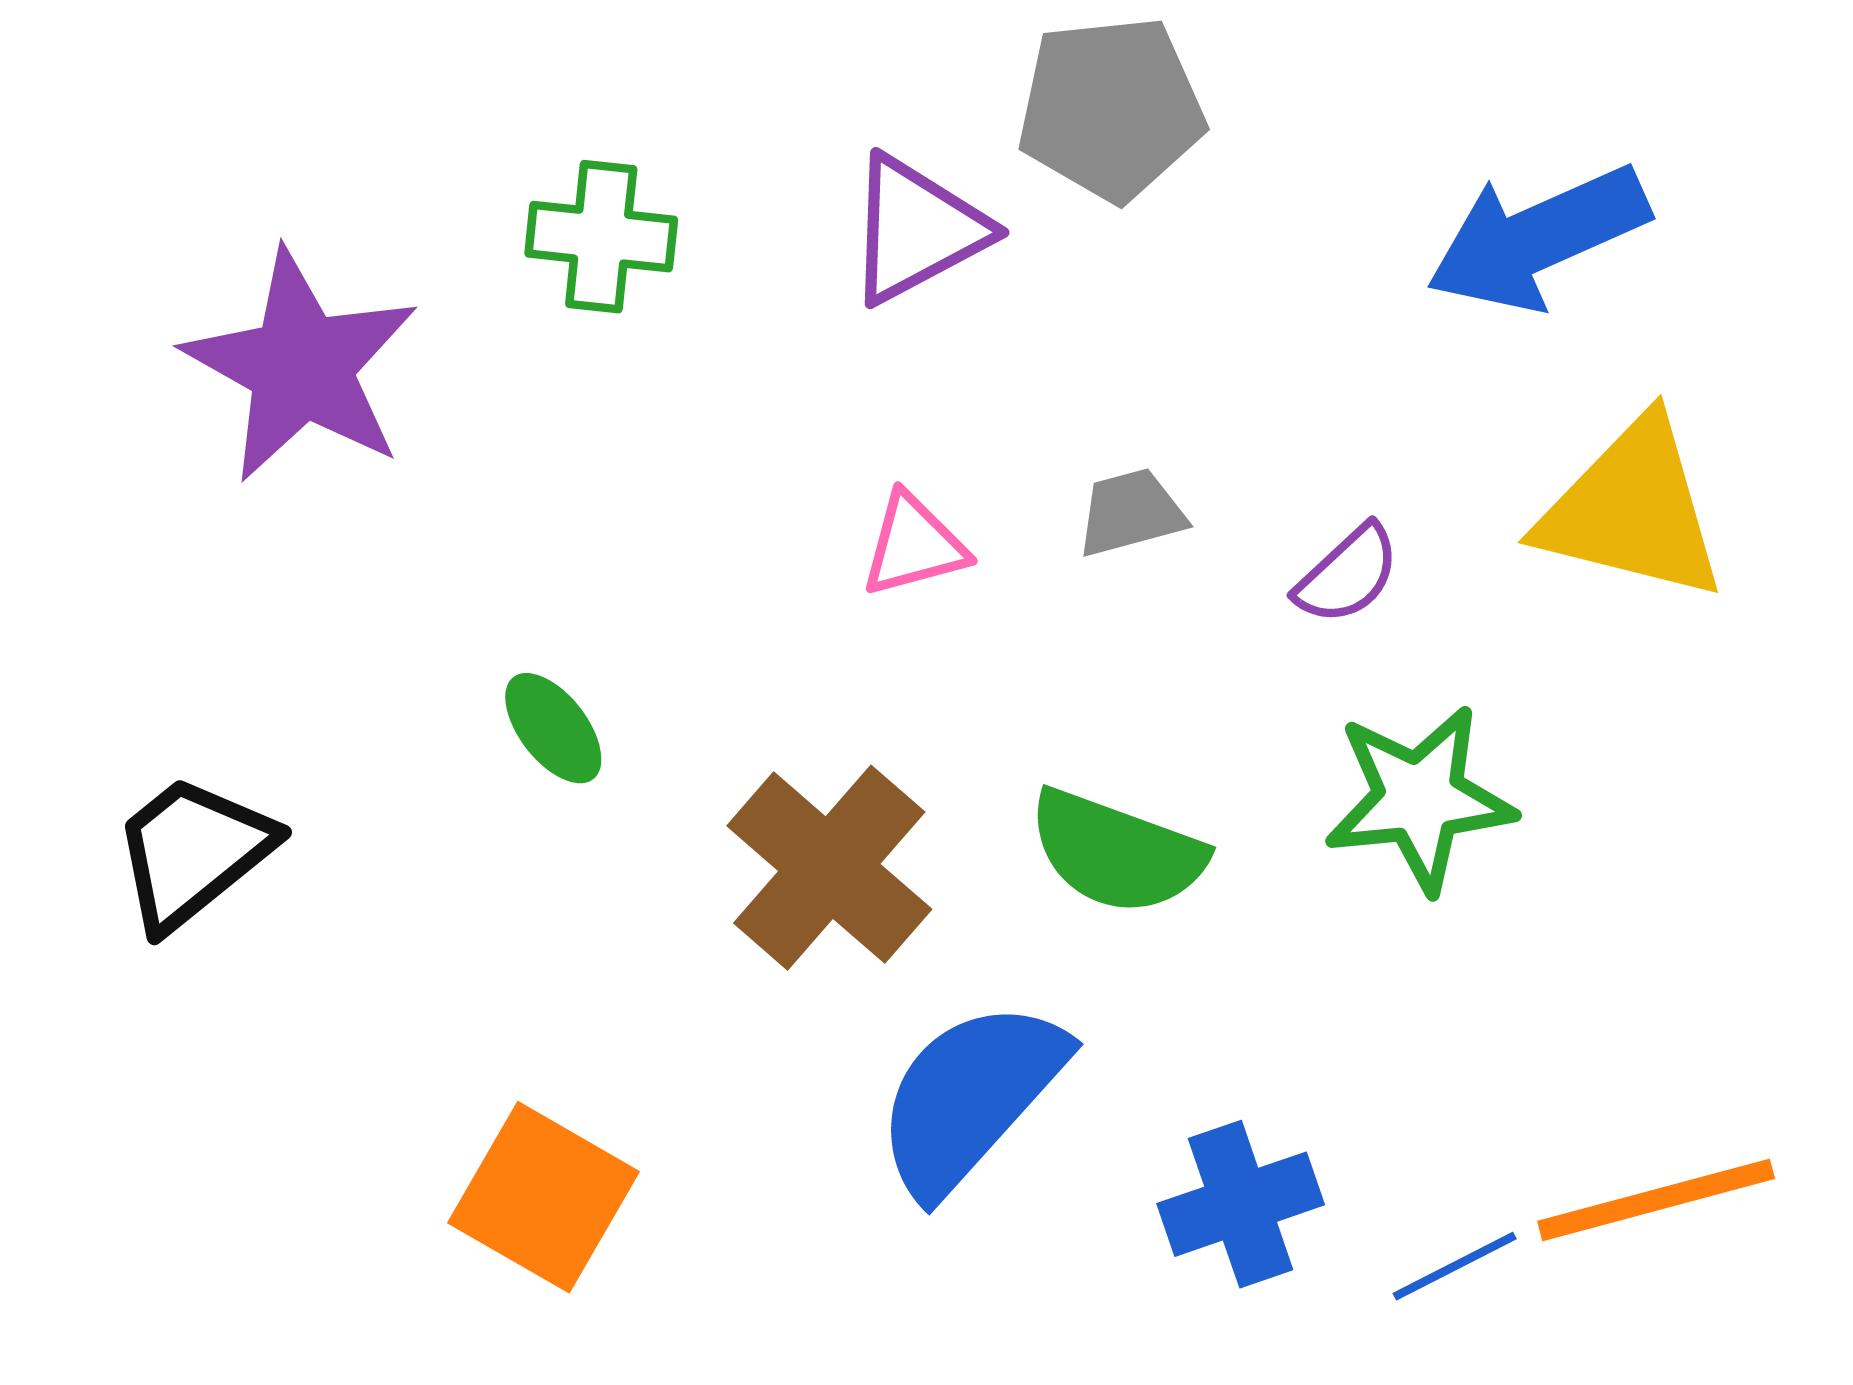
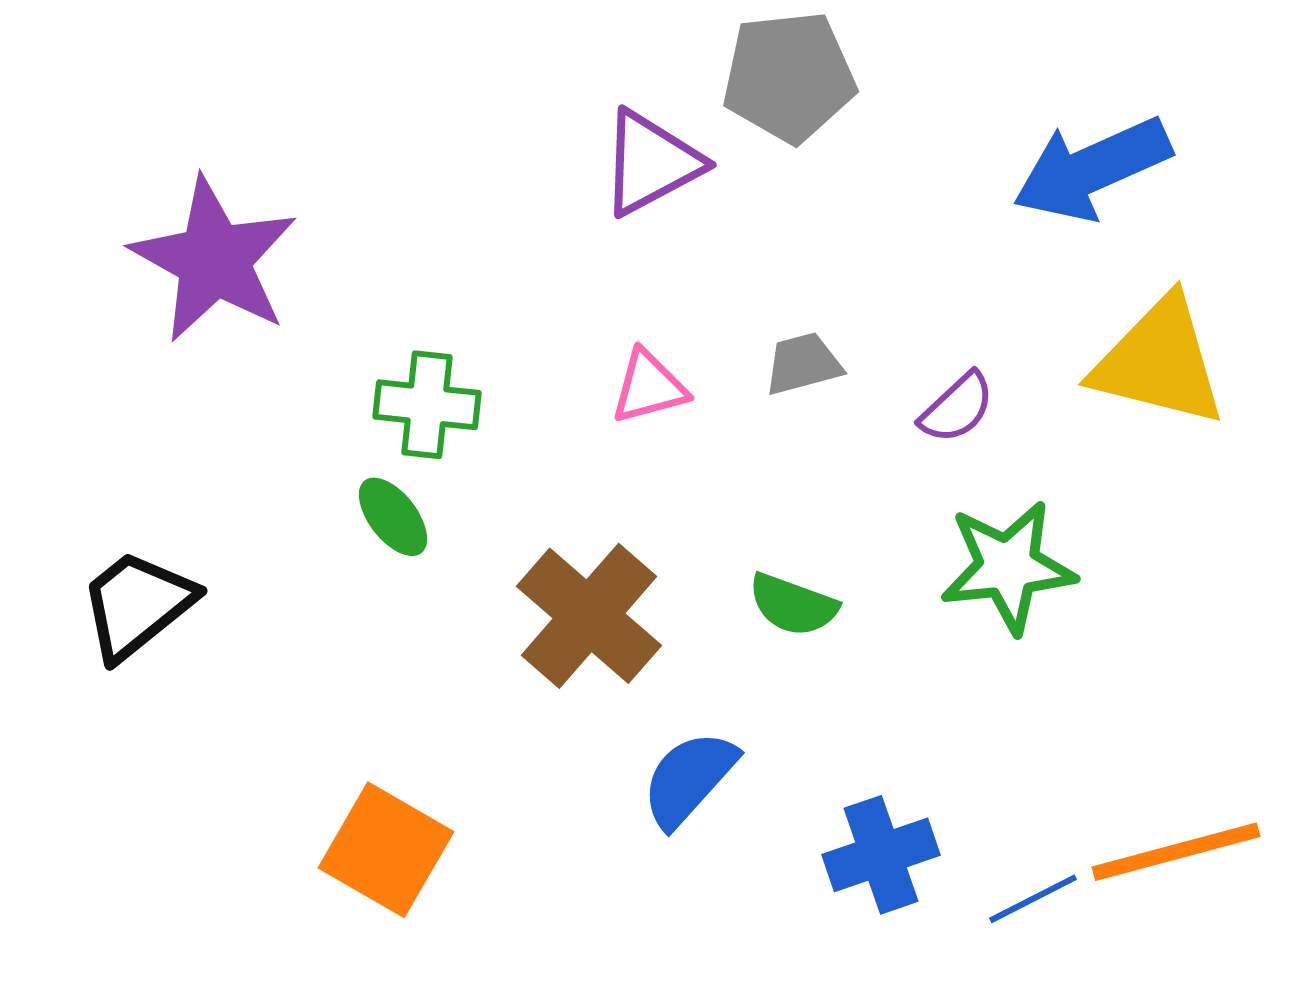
green cross: (601, 237) -> (427, 405), moved
green semicircle: (1117, 852) -> (793, 605), size x0.7
blue semicircle: (970, 1097) -> (689, 779), size x0.7

